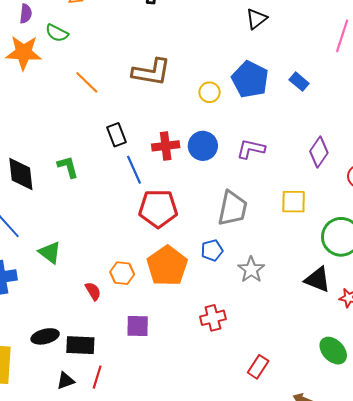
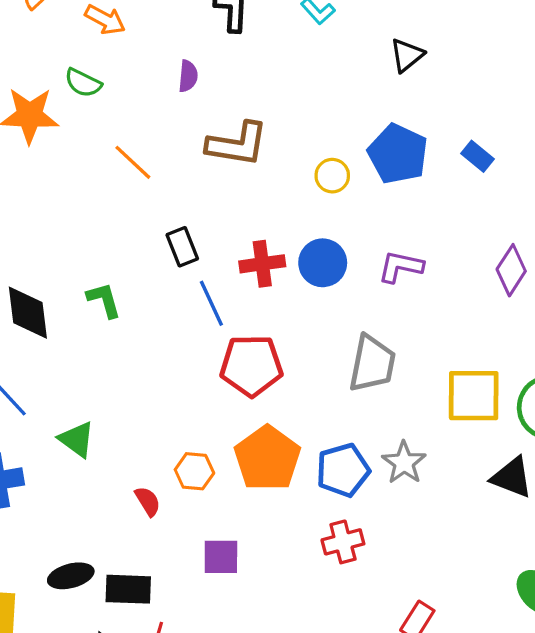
purple semicircle: (26, 14) -> (188, 76), moved
yellow square: (294, 202) -> (474, 396), moved, size x1.4
blue pentagon: (212, 250) -> (343, 470), moved, size x1.5

